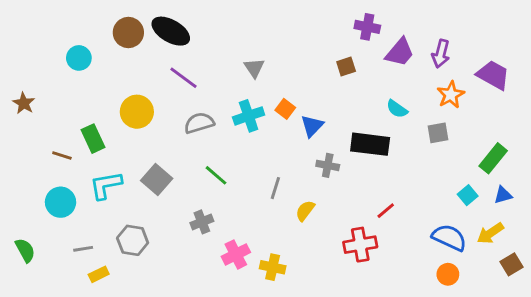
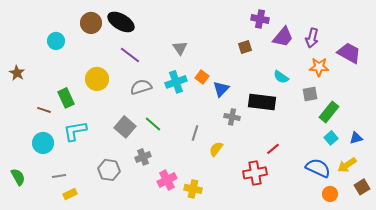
orange star: (451, 95) -> (319, 67), turned 30
green rectangle: (493, 158) -> (329, 112), moved
gray square: (157, 180) -> (125, 127), moved
gray hexagon: (133, 240) -> (109, 170), moved
orange circle: (448, 274) -> (330, 194), moved

